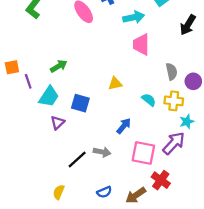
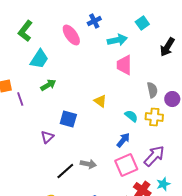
yellow triangle: (115, 83) -> (100, 101), turned 48
cyan trapezoid: (49, 97) -> (39, 59), moved
cyan star: (187, 122) -> (163, 184), moved
blue arrow: (124, 126) -> (123, 140), moved
pink square: (143, 153) -> (126, 165), turned -35

